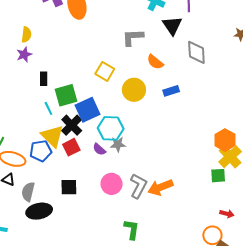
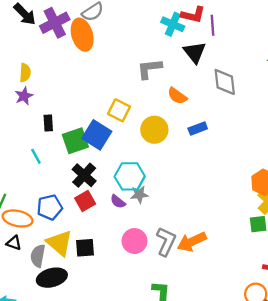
cyan line: (48, 108) -> (36, 156), moved
blue square: (87, 110) -> (97, 135), moved, turned -30
yellow triangle: (52, 136) -> (60, 243), moved

